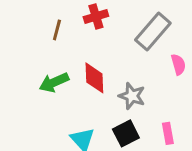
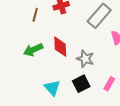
pink rectangle: (168, 133) -> (109, 84), turned 40

